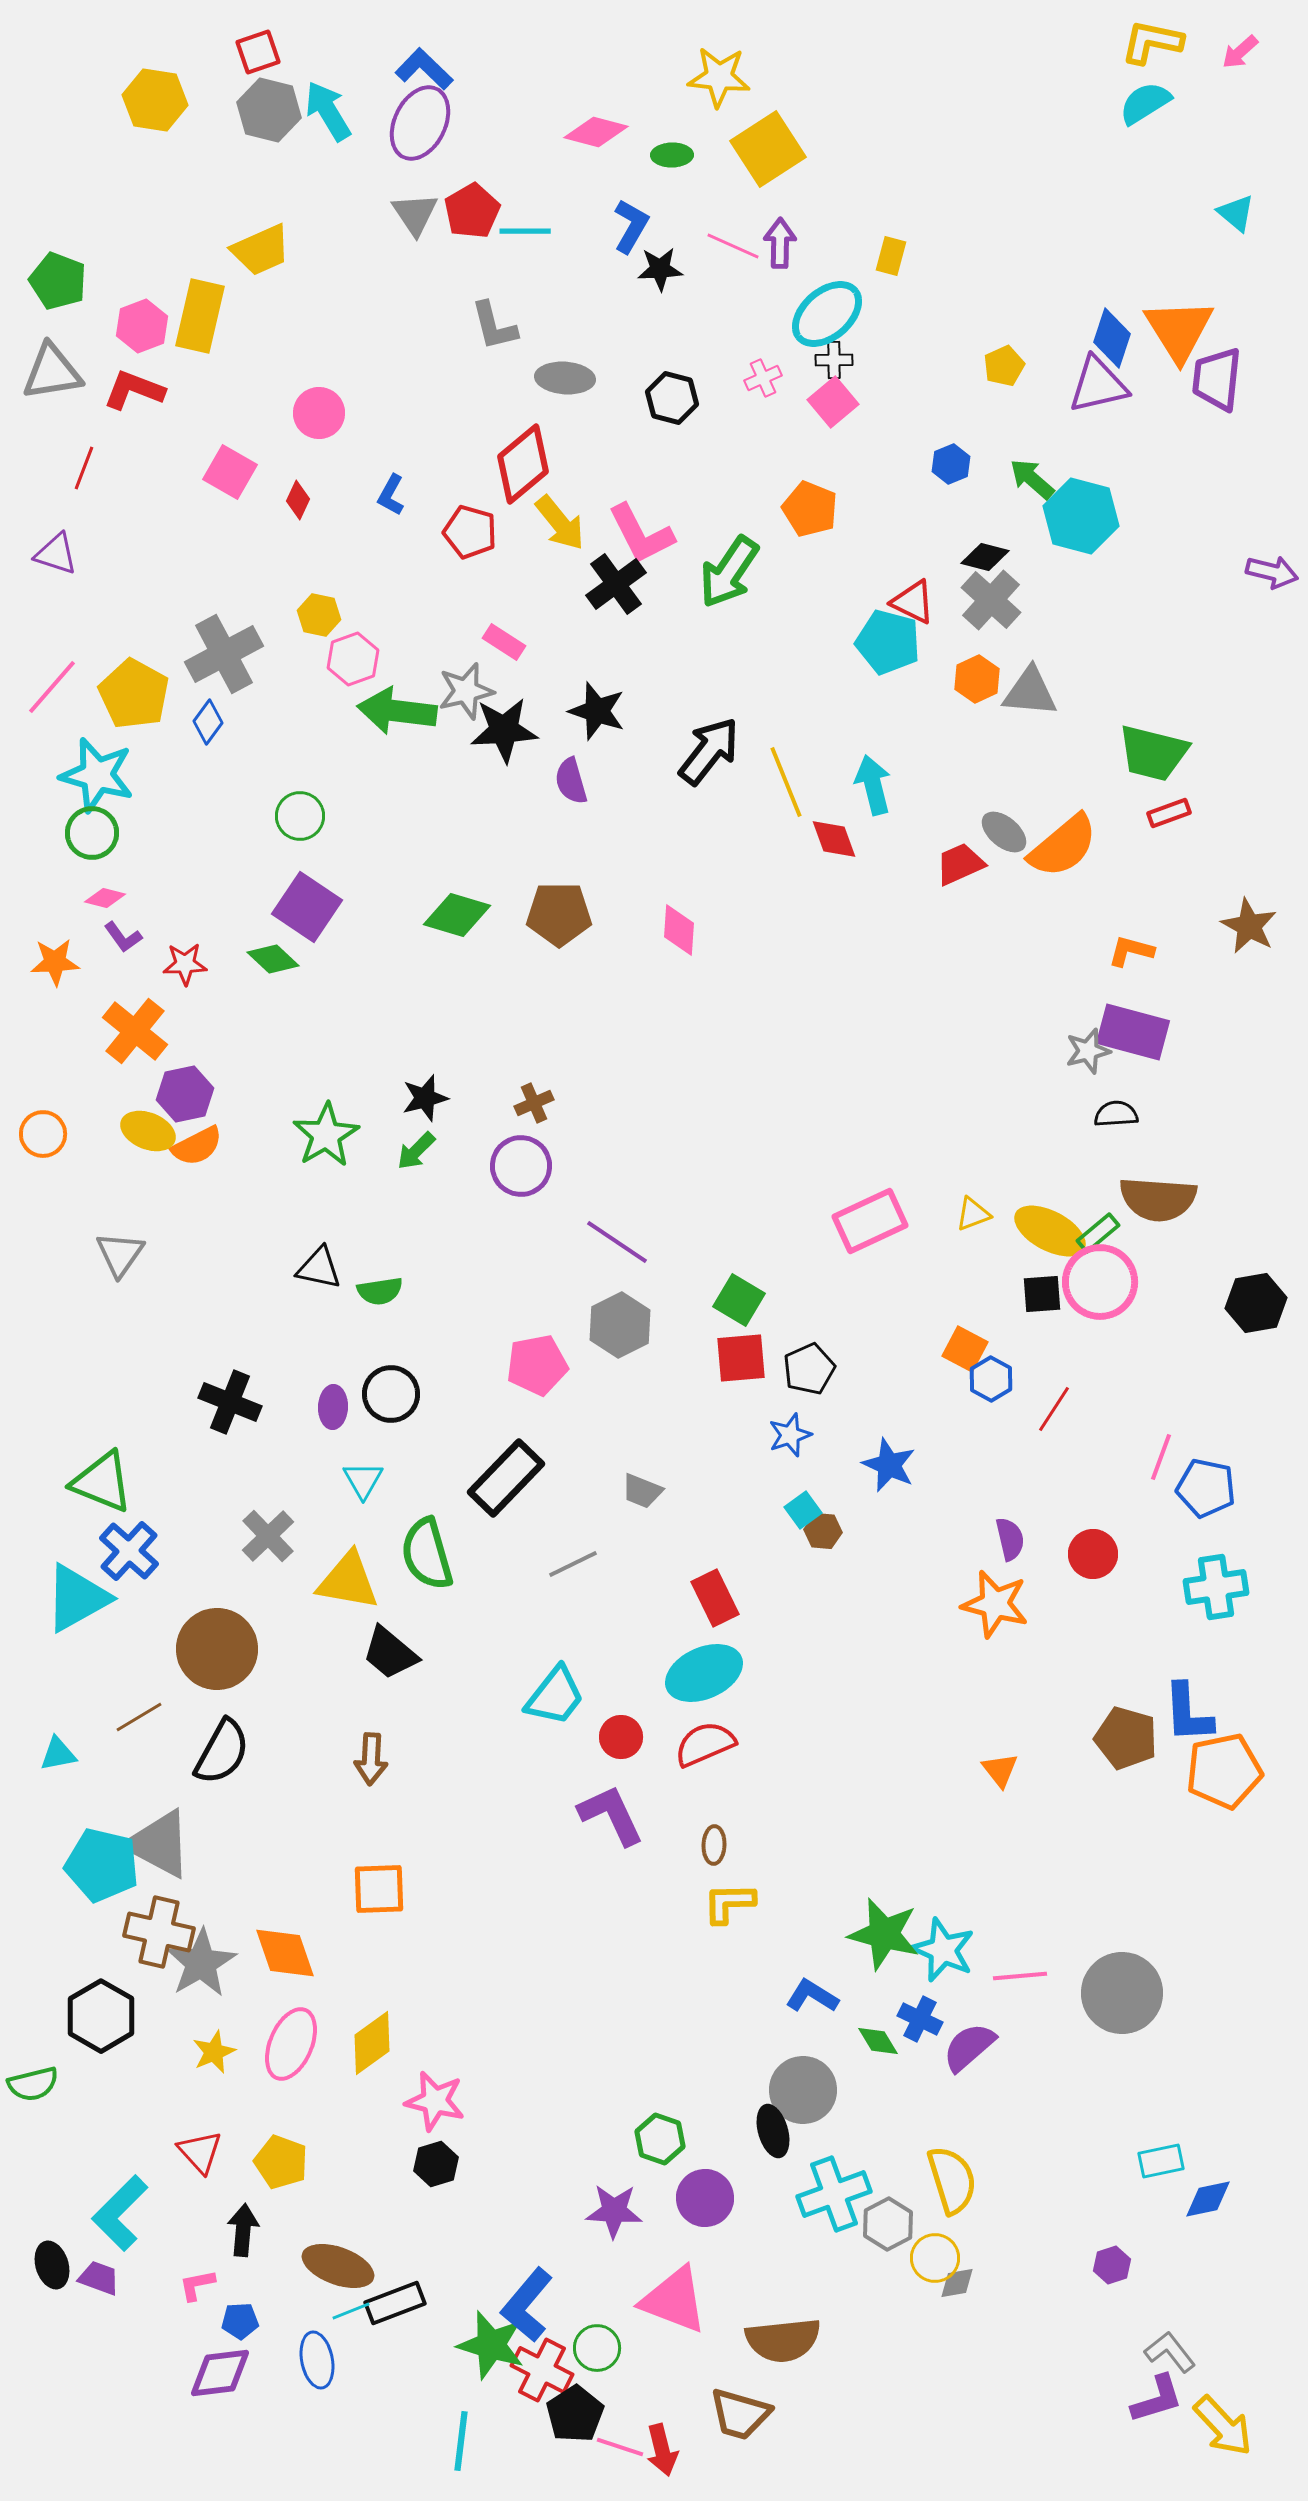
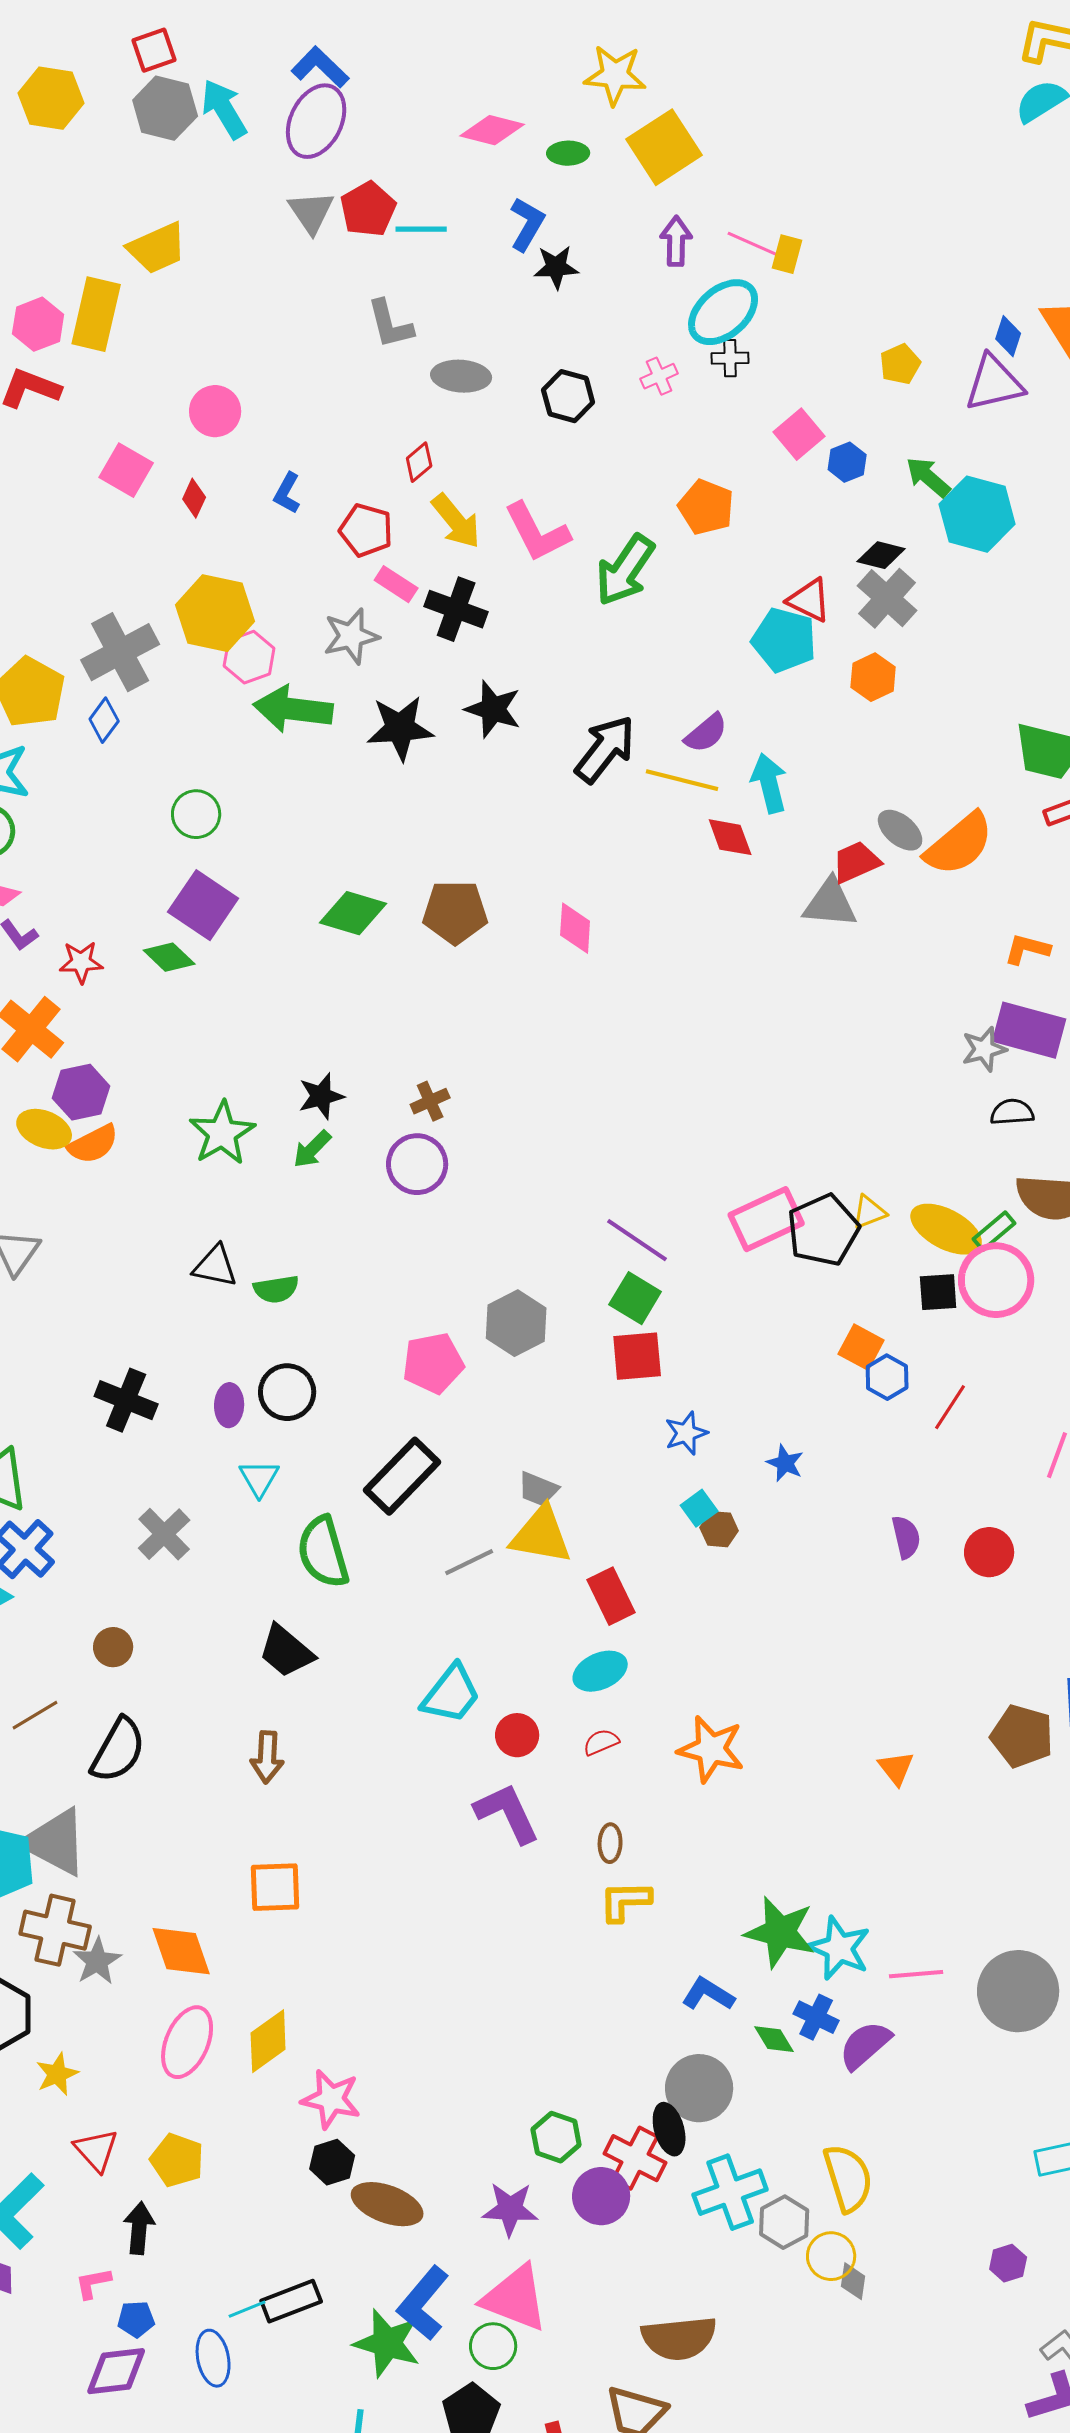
pink line: (733, 246) -> (753, 244), moved
blue diamond: (1112, 338) -> (1008, 336), size x0.7
pink square: (833, 402) -> (799, 434), moved
red diamond: (523, 464) -> (419, 462), size x0.5
black cross: (616, 584) -> (456, 609), moved, turned -34
yellow hexagon: (319, 615) -> (215, 613), size x1.8
pink rectangle: (504, 642) -> (396, 584), moved
gray star: (466, 691) -> (351, 636), moved
gray triangle: (1030, 692) -> (830, 903), moved
purple semicircle: (571, 781) -> (706, 733), moved, turned -114
yellow line: (786, 782) -> (682, 780), turned -54
purple line: (617, 1242) -> (637, 1240), moved
black pentagon: (809, 1369) -> (823, 1230), moved, size x1.4
blue star: (889, 1465) -> (785, 1463), size x0.7
yellow triangle: (348, 1581) -> (541, 1535), moved
orange star: (995, 1604) -> (711, 1749), moved
brown circle: (217, 1649) -> (113, 1647), size x0.5
cyan ellipse: (704, 1673) -> (600, 1671), size x0.7
red semicircle: (705, 1744) -> (601, 1742), size x0.6
gray star: (201, 1963) -> (97, 1961), size x0.7
yellow star: (214, 2052) -> (57, 2074), moved
brown ellipse: (338, 2266) -> (387, 2204), moved
gray diamond: (957, 2283) -> (853, 2281), turned -72
pink triangle: (674, 2300) -> (515, 2298), moved
red cross: (542, 2370) -> (635, 2158), moved

